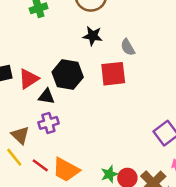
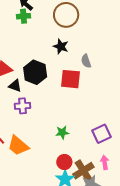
purple cross: (48, 123) -> (22, 106), moved
green star: (109, 174) -> (62, 132), moved

